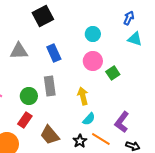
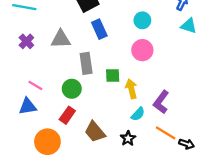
blue rectangle: (54, 53) -> (99, 29), moved
green square: (113, 73) -> (113, 75), moved, turned 32
gray rectangle: (50, 86) -> (86, 63), moved
purple L-shape: (122, 122) -> (161, 102), moved
orange line: (101, 139) -> (166, 133), moved

